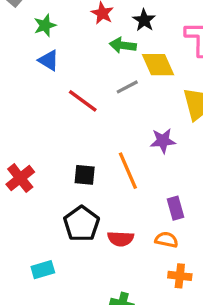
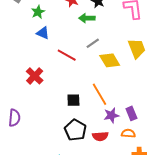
yellow diamond: (158, 65) -> (110, 60), moved
purple star: (163, 141) -> (111, 115), moved
red cross: (20, 178) -> (35, 76), moved

